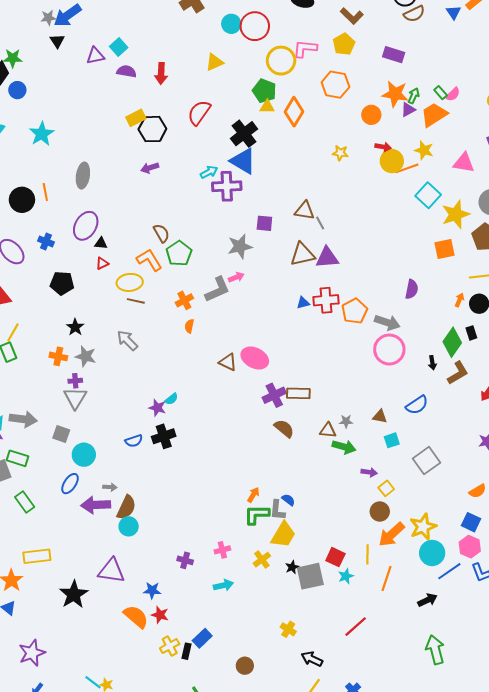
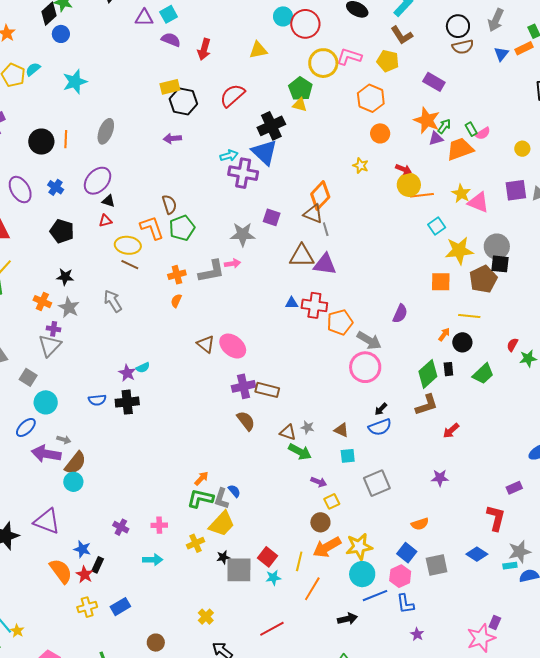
yellow pentagon: (344, 44) -> (388, 61), turned 30
orange diamond: (294, 112) -> (320, 195), moved
orange circle: (371, 115) -> (380, 133), moved
yellow star: (424, 150) -> (461, 193), moved
cyan square: (428, 195) -> (437, 226), size x0.7
black star: (75, 327) -> (65, 277), turned 30
black arrow: (432, 363) -> (381, 409), moved, turned 40
black rectangle: (186, 651) -> (98, 565), moved

